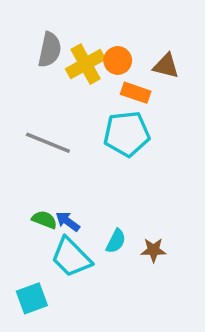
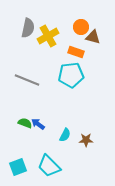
orange circle: (118, 60) -> (81, 27), moved
cyan trapezoid: (71, 257) -> (49, 166), moved

